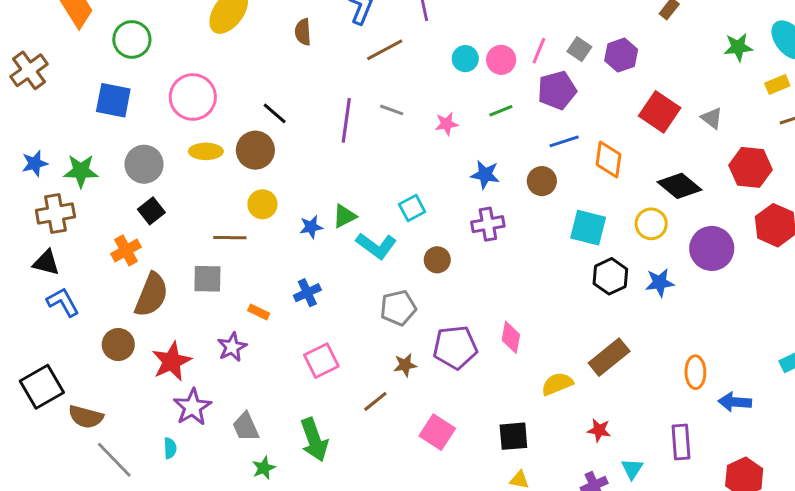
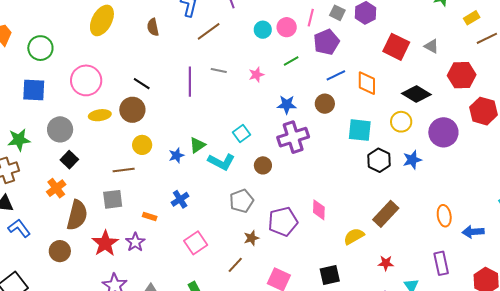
purple cross: (488, 224) -> (293, 137), size x1.4
red star: (172, 361) -> (105, 243), moved

